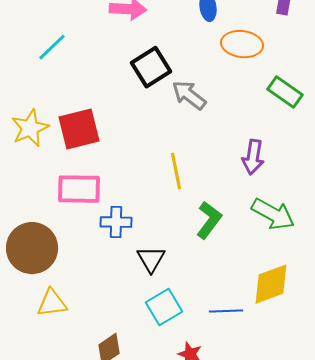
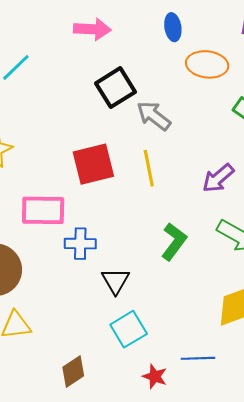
red square: (79, 129) -> (93, 164), moved
purple arrow: (253, 157) -> (218, 178), turned 40
yellow line: (176, 171) -> (149, 168), moved
blue line: (226, 311) -> (198, 358), moved

